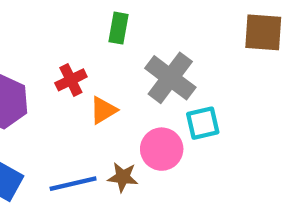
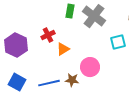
gray cross: (170, 78) -> (94, 16), moved
cyan square: (203, 123) -> (118, 42), moved

